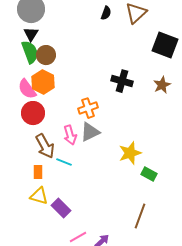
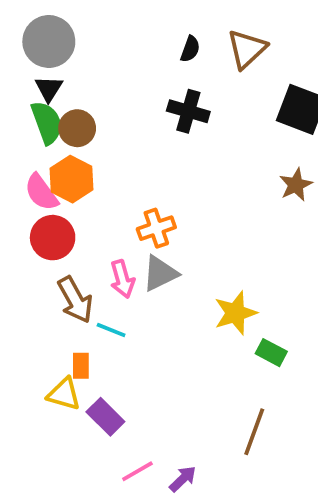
black cross: (122, 81) -> (188, 111), moved
orange rectangle: (38, 172) -> (81, 366), moved

